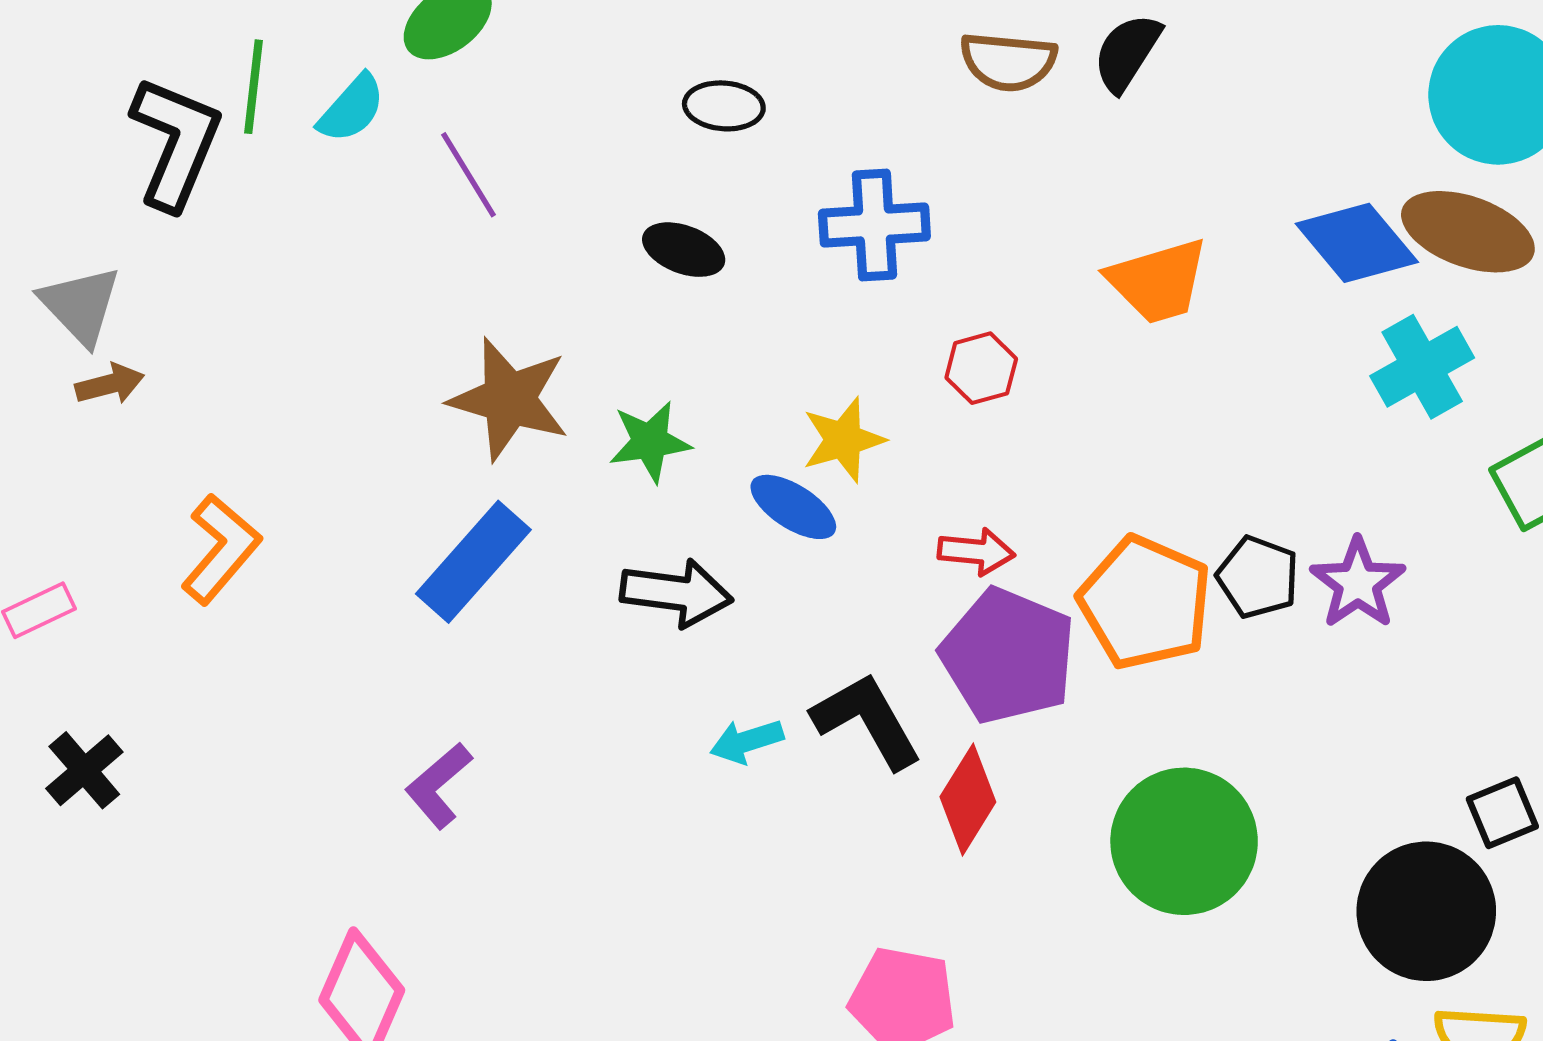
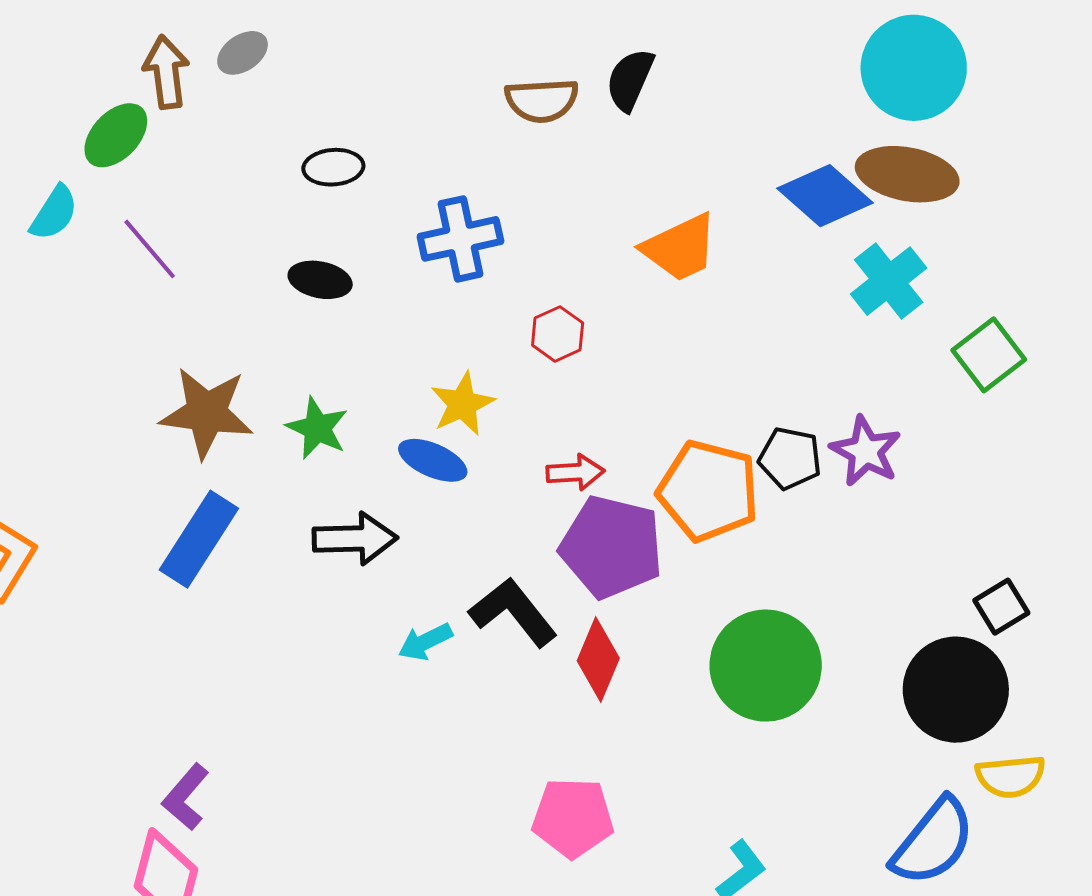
green star: (650, 442) -> (317, 428), turned -30
purple L-shape: (439, 786) -> (186, 797), moved

